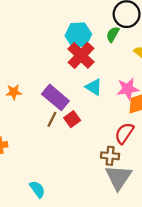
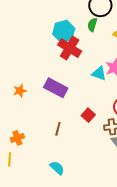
cyan triangle: (94, 87) -> (99, 73), moved
brown line: (52, 119) -> (58, 129), moved
red square: (72, 119) -> (88, 115), moved

